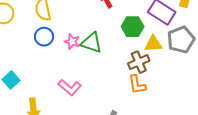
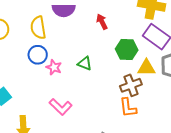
pink star: (72, 42) -> (54, 67), moved
green triangle: (91, 43) -> (85, 63), size x0.7

